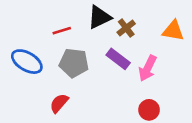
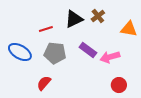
brown cross: (126, 28) -> (98, 16), moved
pink arrow: (148, 68) -> (110, 57), turned 48
red circle: (149, 110) -> (119, 85), moved

